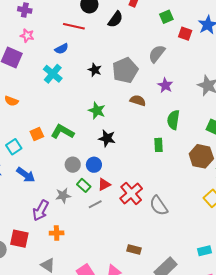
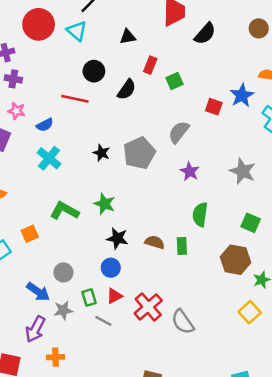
green square: (166, 17) -> (174, 81), moved
blue semicircle: (62, 49) -> (45, 125), moved
brown semicircle: (138, 100) -> (155, 242), moved
green L-shape: (62, 132) -> (64, 211), moved
gray circle: (73, 165) -> (63, 272), moved
blue circle: (94, 165) -> (111, 268), moved
blue arrow: (26, 175) -> (38, 292), moved
green rectangle: (84, 185) -> (89, 297), turned 32
gray line: (95, 204) -> (103, 321), turned 56

